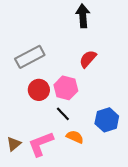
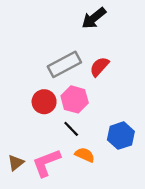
black arrow: (83, 16) -> (94, 18), turned -125
gray rectangle: (30, 57) -> (64, 64), moved

